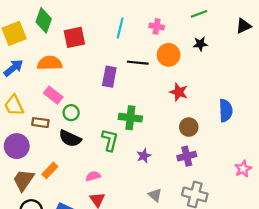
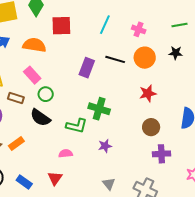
red star: (179, 92) -> (148, 93), turned 30
green L-shape: (110, 140) -> (77, 126), turned 80
purple cross: (187, 156) -> (161, 154), moved
pink semicircle: (93, 176) -> (66, 153), moved

